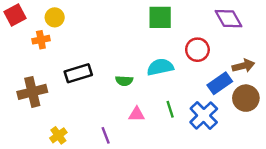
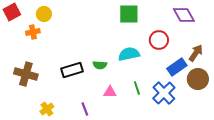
brown arrow: (243, 66) -> (196, 53), turned -42
black rectangle: (78, 73) -> (72, 70), moved
brown cross: (32, 92) -> (26, 74), turned 30

